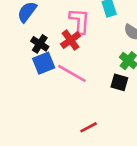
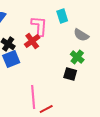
pink line: (72, 73) -> (33, 97), moved, turned 55

